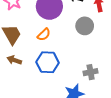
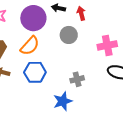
orange semicircle: (44, 35) -> (30, 46), size x1.5

